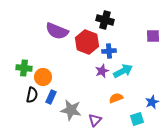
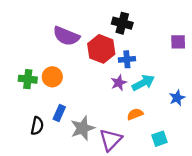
orange circle: (43, 77) -> (52, 77), moved
black semicircle: (32, 95) -> (37, 126), moved
blue star: (152, 102) -> (177, 98), moved
gray star: (71, 110) -> (83, 128), turned -30
purple triangle: (95, 120) -> (111, 140), size x1.5

